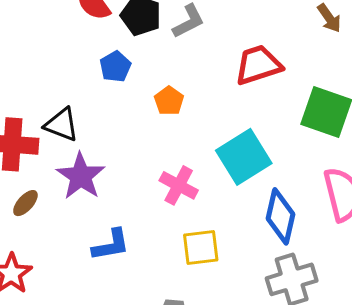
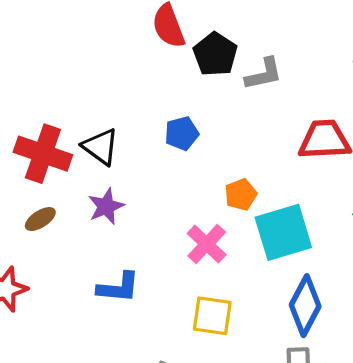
blue pentagon: (115, 67) -> (182, 133), moved
orange pentagon: (169, 101) -> (241, 195), moved
purple star: (81, 176) -> (106, 206), size x0.7

